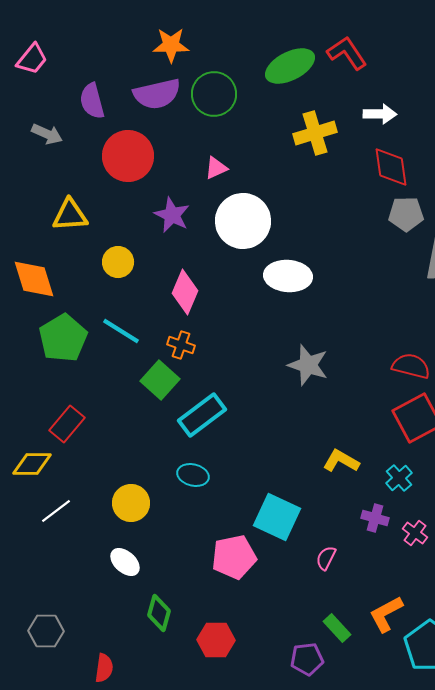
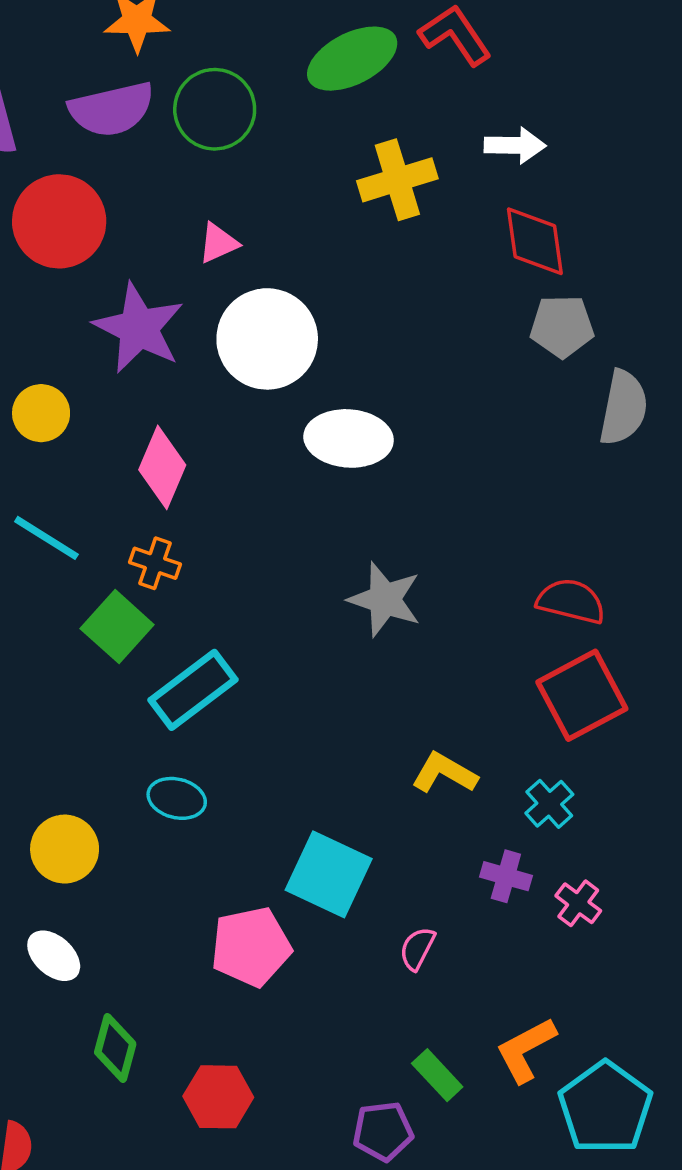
purple star: (172, 215) -> (139, 328), size x1.4

